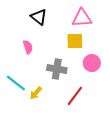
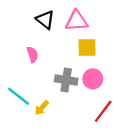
pink triangle: (82, 18) -> (77, 21), moved
pink circle: (92, 63) -> (93, 79), moved
red line: (75, 96) -> (103, 111), moved

